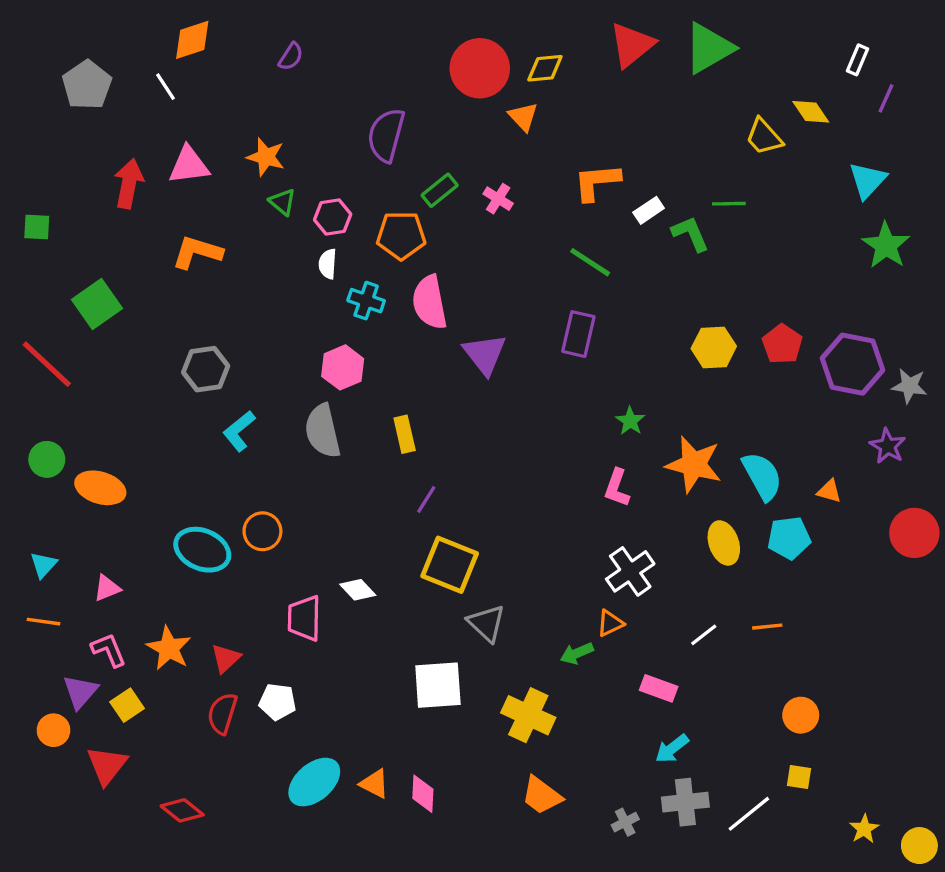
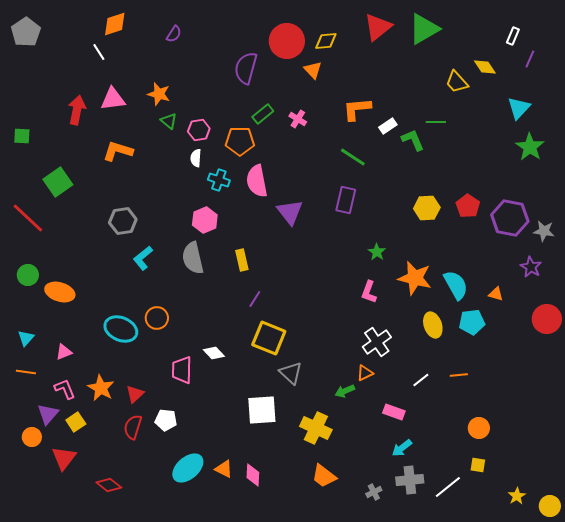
gray pentagon: (87, 85) -> (26, 32), moved
purple semicircle: (386, 135) -> (246, 68), moved

